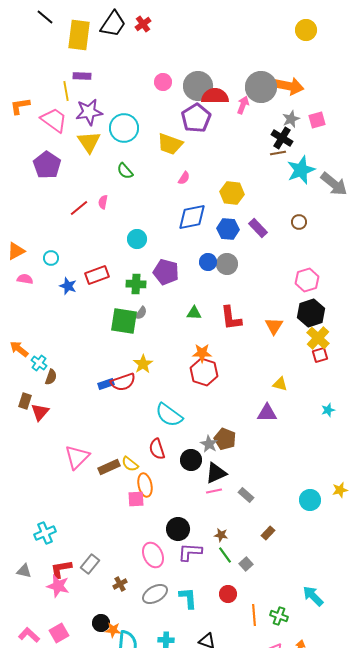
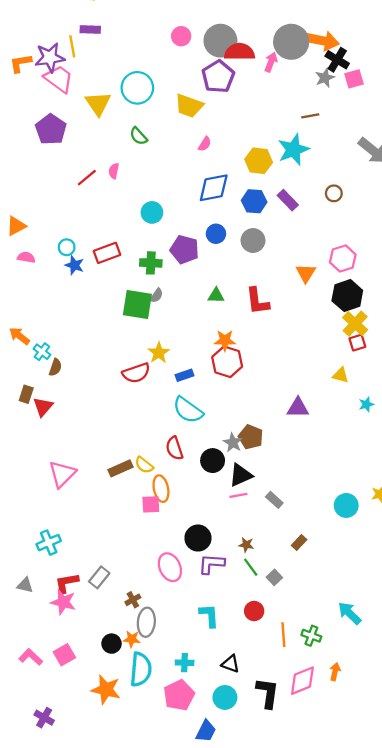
purple star: (89, 112) -> (50, 58), moved
black cross: (282, 138) -> (337, 60), moved
cyan star: (301, 170) -> (293, 150), moved
cyan circle: (51, 258) -> (67, 247), moved
blue circle: (208, 262) -> (216, 234), moved
orange triangle: (274, 326) -> (306, 273), moved
blue rectangle: (106, 384) -> (185, 375), moved
yellow triangle: (280, 384) -> (341, 375), moved
pink triangle: (77, 457) -> (62, 474), moved
gray ellipse: (155, 594) -> (146, 622), moved, turned -55
orange star: (113, 630) -> (132, 639), moved

